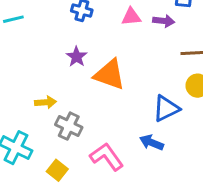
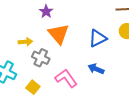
orange triangle: (110, 75) -> (59, 34), moved, turned 30
blue triangle: (166, 108) -> (98, 38), moved

